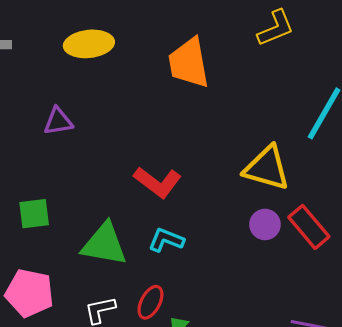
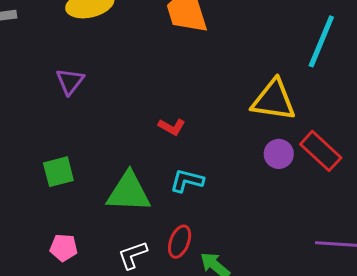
purple triangle: (58, 121) -> (70, 81), turned -36
red L-shape: (158, 182) -> (172, 127), size x0.6
pink pentagon: (29, 293) -> (64, 248), size x0.6

